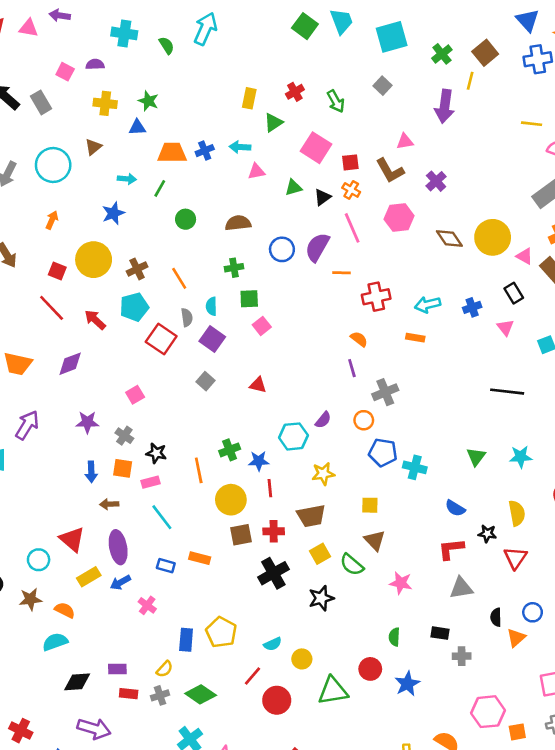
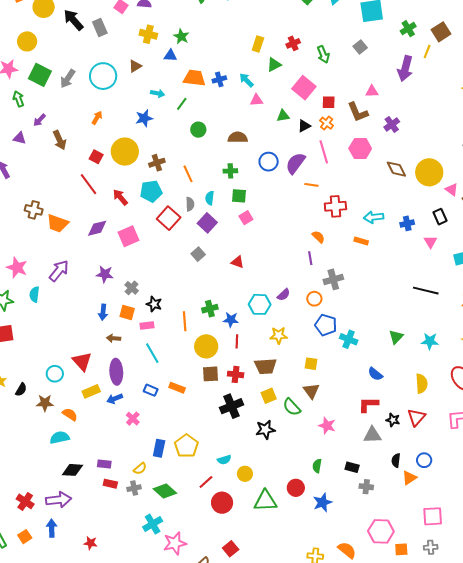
cyan arrow: (240, 147) -> (246, 80), turned 35
pink square: (135, 395) -> (129, 236), moved, size x1.5
black star: (487, 534) -> (393, 420), moved
purple arrow: (94, 729) -> (59, 500), moved, turned -30

